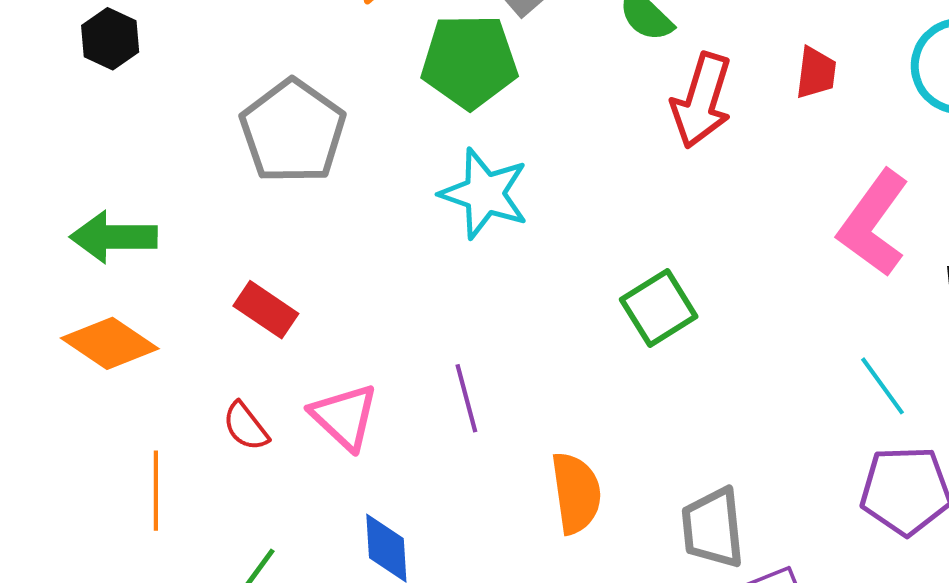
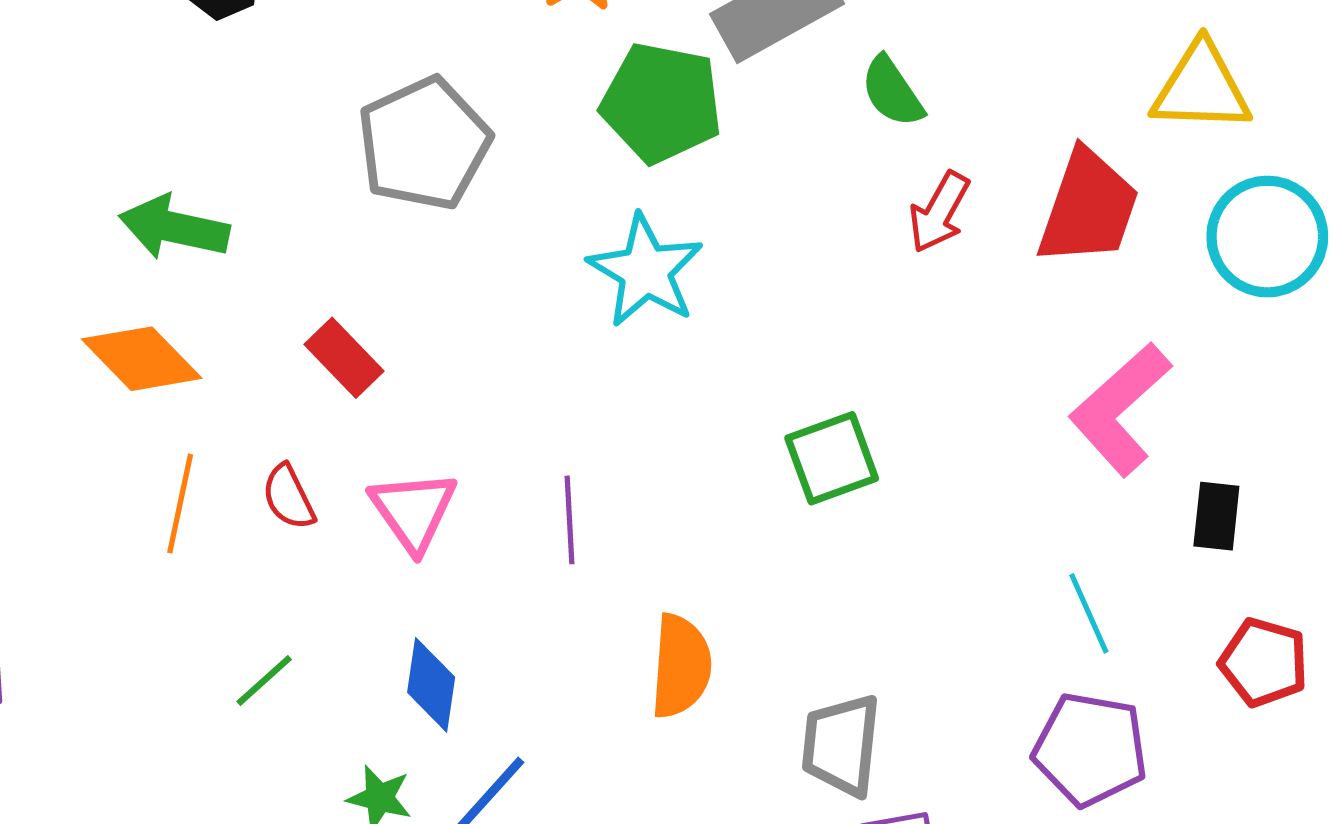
red trapezoid: (816, 73) -> (1088, 208), size x1.8
red arrow: (702, 101) -> (939, 212), size x0.7
orange line: (156, 491) -> (180, 504), moved

